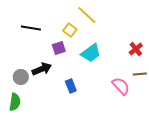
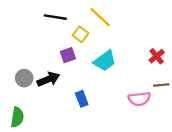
black line: (31, 28) -> (55, 17), moved
gray circle: (21, 77) -> (24, 78), moved
pink semicircle: (121, 86) -> (139, 99), turned 126

